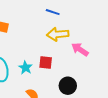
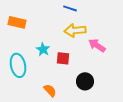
cyan star: (25, 68) -> (43, 49), moved

